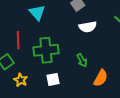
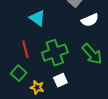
green arrow: (82, 60) -> (92, 54), size x1.6
white square: (53, 79) -> (60, 80), moved

